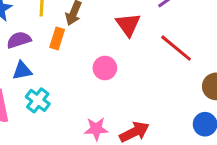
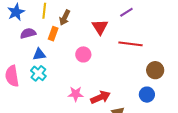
red line: (176, 48) -> (131, 44), turned -35
blue triangle: (22, 71) -> (39, 54), moved

